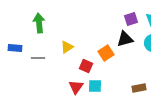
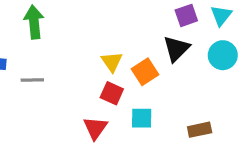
black triangle: (125, 39) -> (176, 49), turned -30
yellow triangle: (67, 47) -> (112, 62), moved, turned -32
cyan square: (95, 86) -> (142, 118), moved

